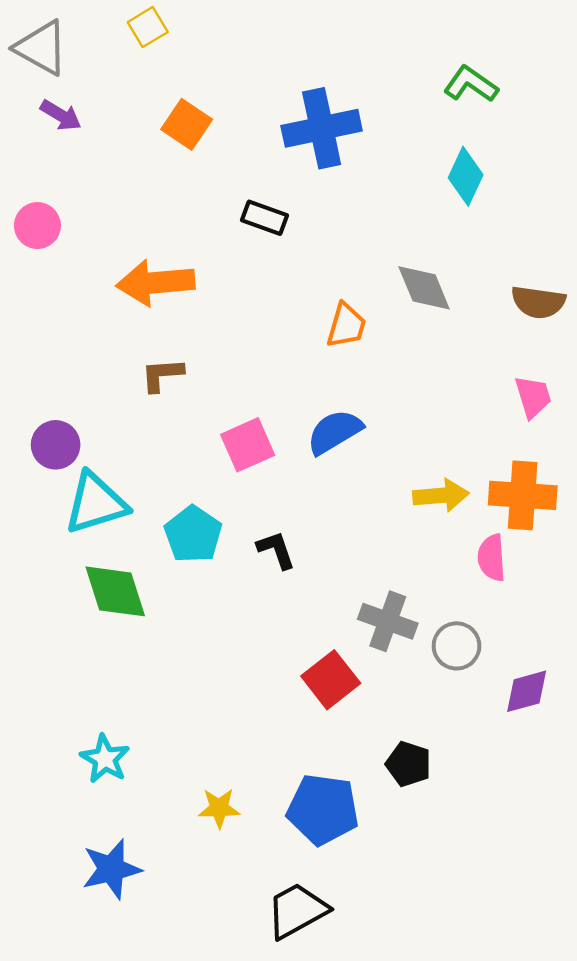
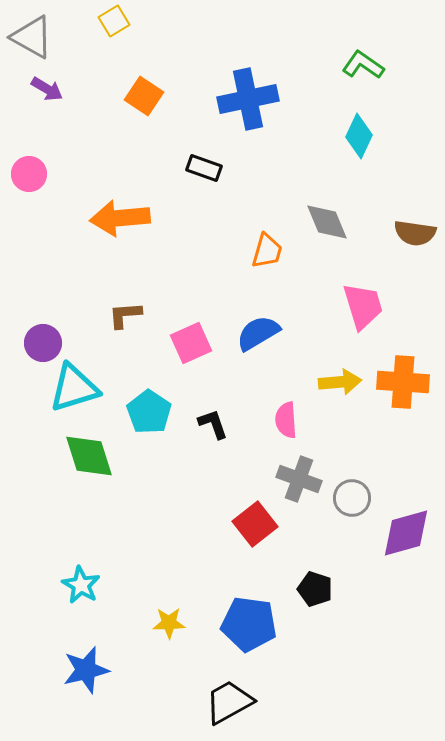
brown L-shape: (162, 375) -> (125, 315), moved
pink trapezoid: (533, 397) -> (363, 306), moved, size x1.4
pink semicircle: (492, 558) -> (286, 420), moved
purple diamond: (527, 691) -> (406, 533), size x1.4

